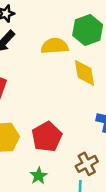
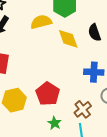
green star: (39, 176) -> (54, 123), moved

